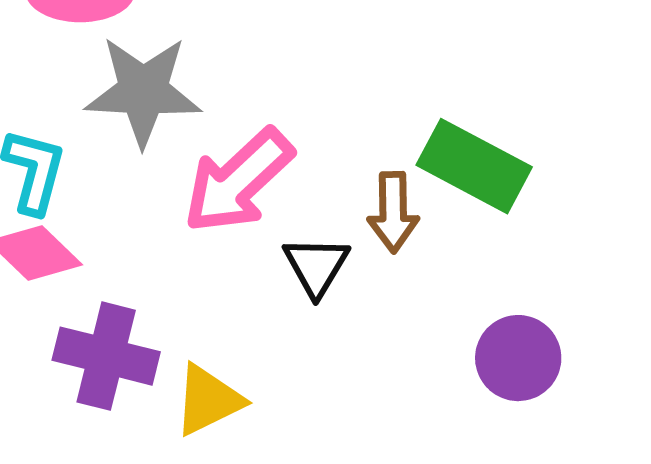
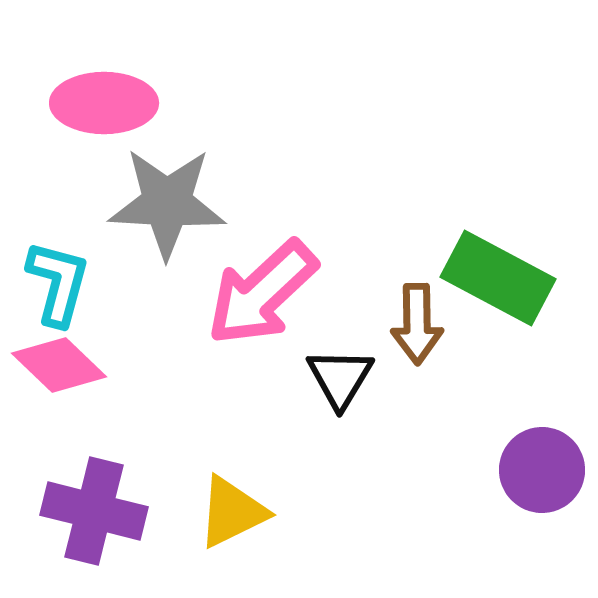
purple cross: (106, 356) -> (94, 511), moved

